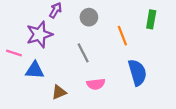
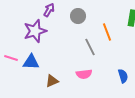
pink line: (14, 53) -> (11, 58), moved
gray line: (83, 53) -> (90, 47), moved
blue semicircle: (137, 73) -> (123, 76), moved, size x0.6

